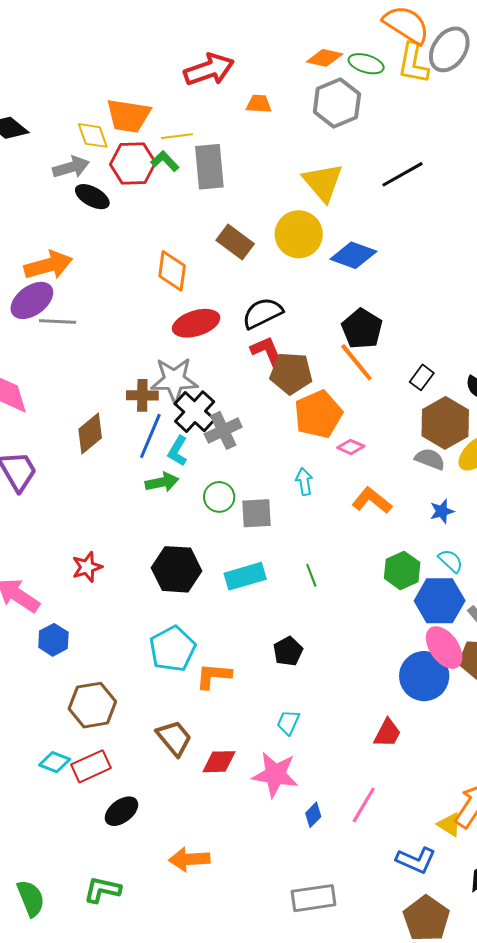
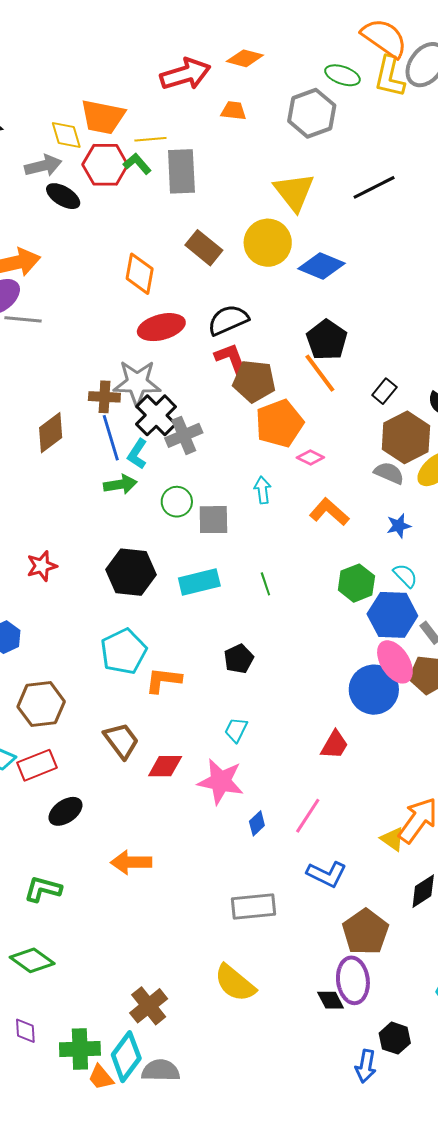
orange diamond: (325, 58) -> (245, 58), moved
blue line: (150, 436) -> (111, 438), turned -42
blue L-shape: (416, 860) -> (327, 874), moved

